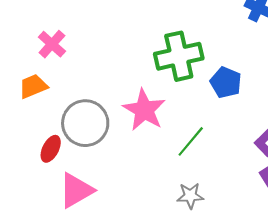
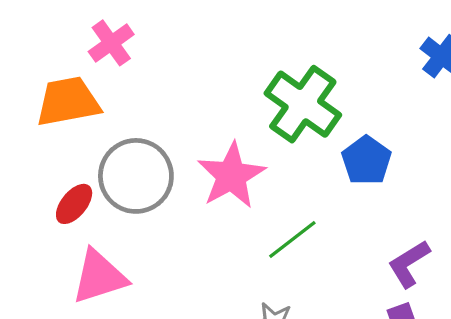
green cross: (179, 56) -> (303, 104), turned 36
orange trapezoid: (33, 86) -> (68, 102), size x1.4

